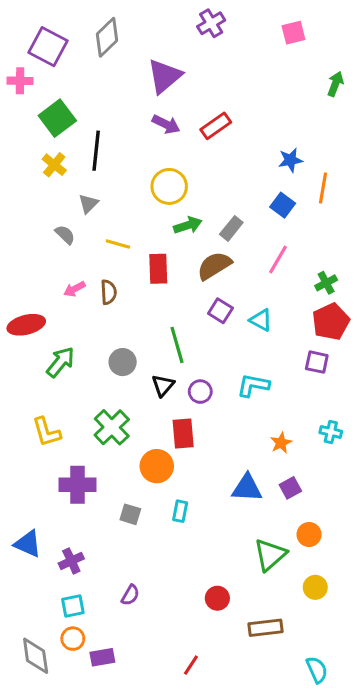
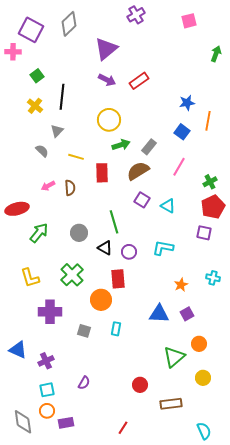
green square: (57, 118) -> (37, 76), size x0.6
black triangle: (163, 385) -> (105, 248), turned -42

